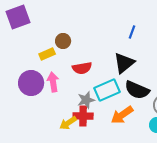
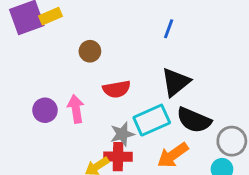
blue line: (132, 32) -> (169, 29), moved
yellow rectangle: (47, 54) -> (51, 16), moved
purple circle: (31, 83) -> (45, 110), size x0.7

